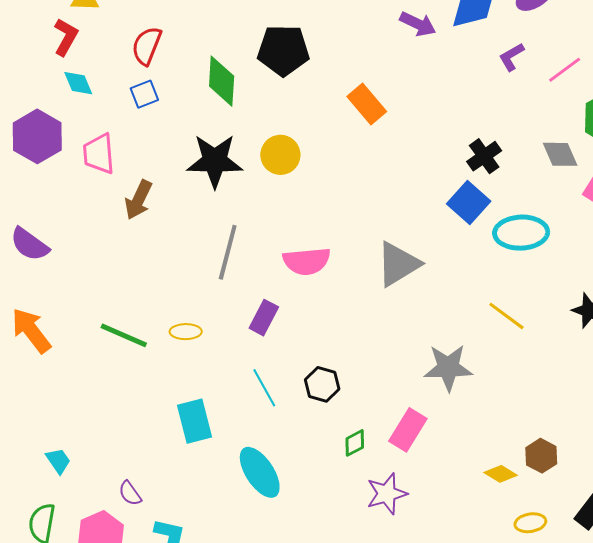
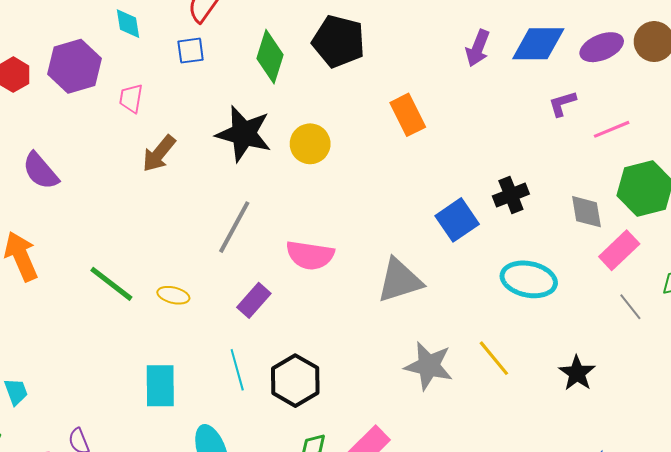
purple arrow: (418, 24) -> (478, 48), turned 72
pink trapezoid: (99, 154) -> (131, 98), size x0.7
blue square: (469, 203) -> (457, 220), moved
gray star: (448, 368) -> (429, 366), moved
black hexagon: (322, 384) -> (295, 381), size x1.4

